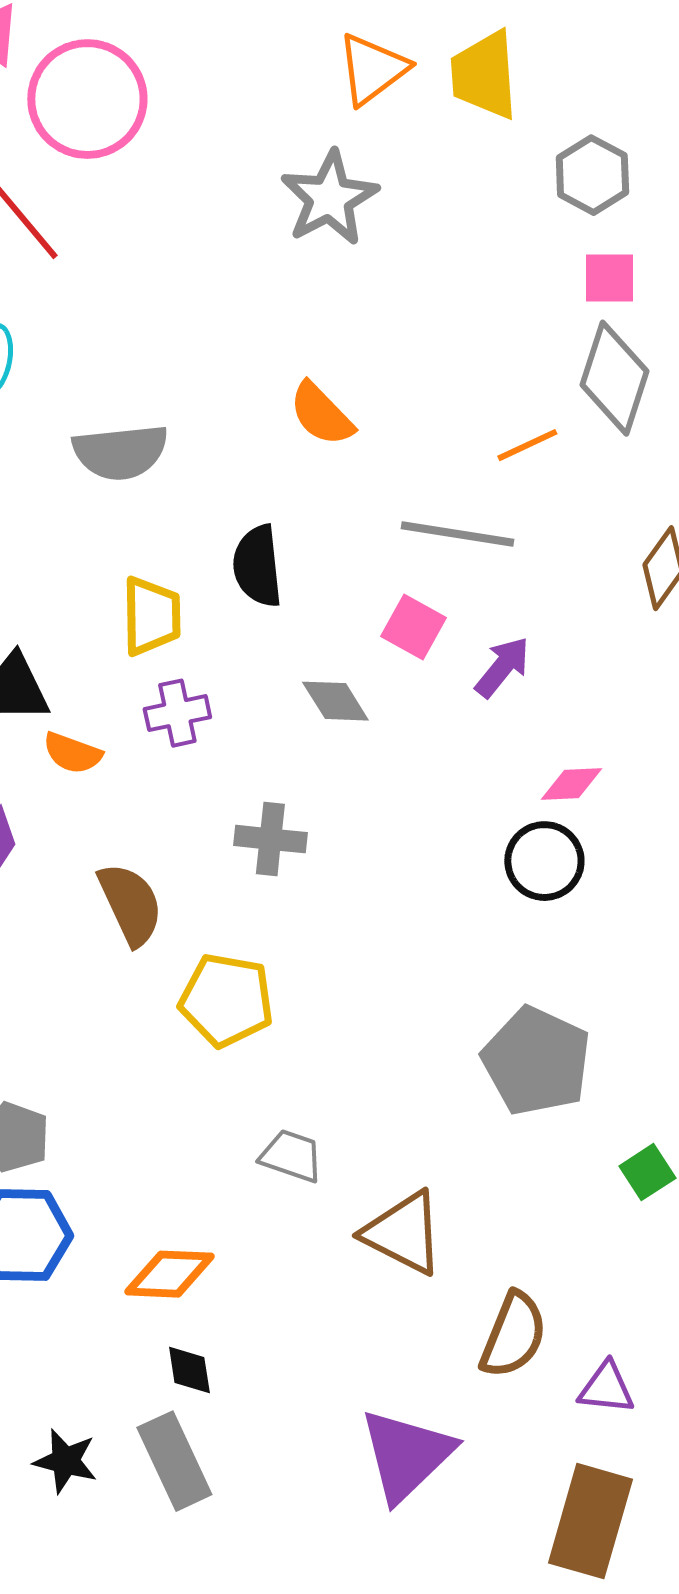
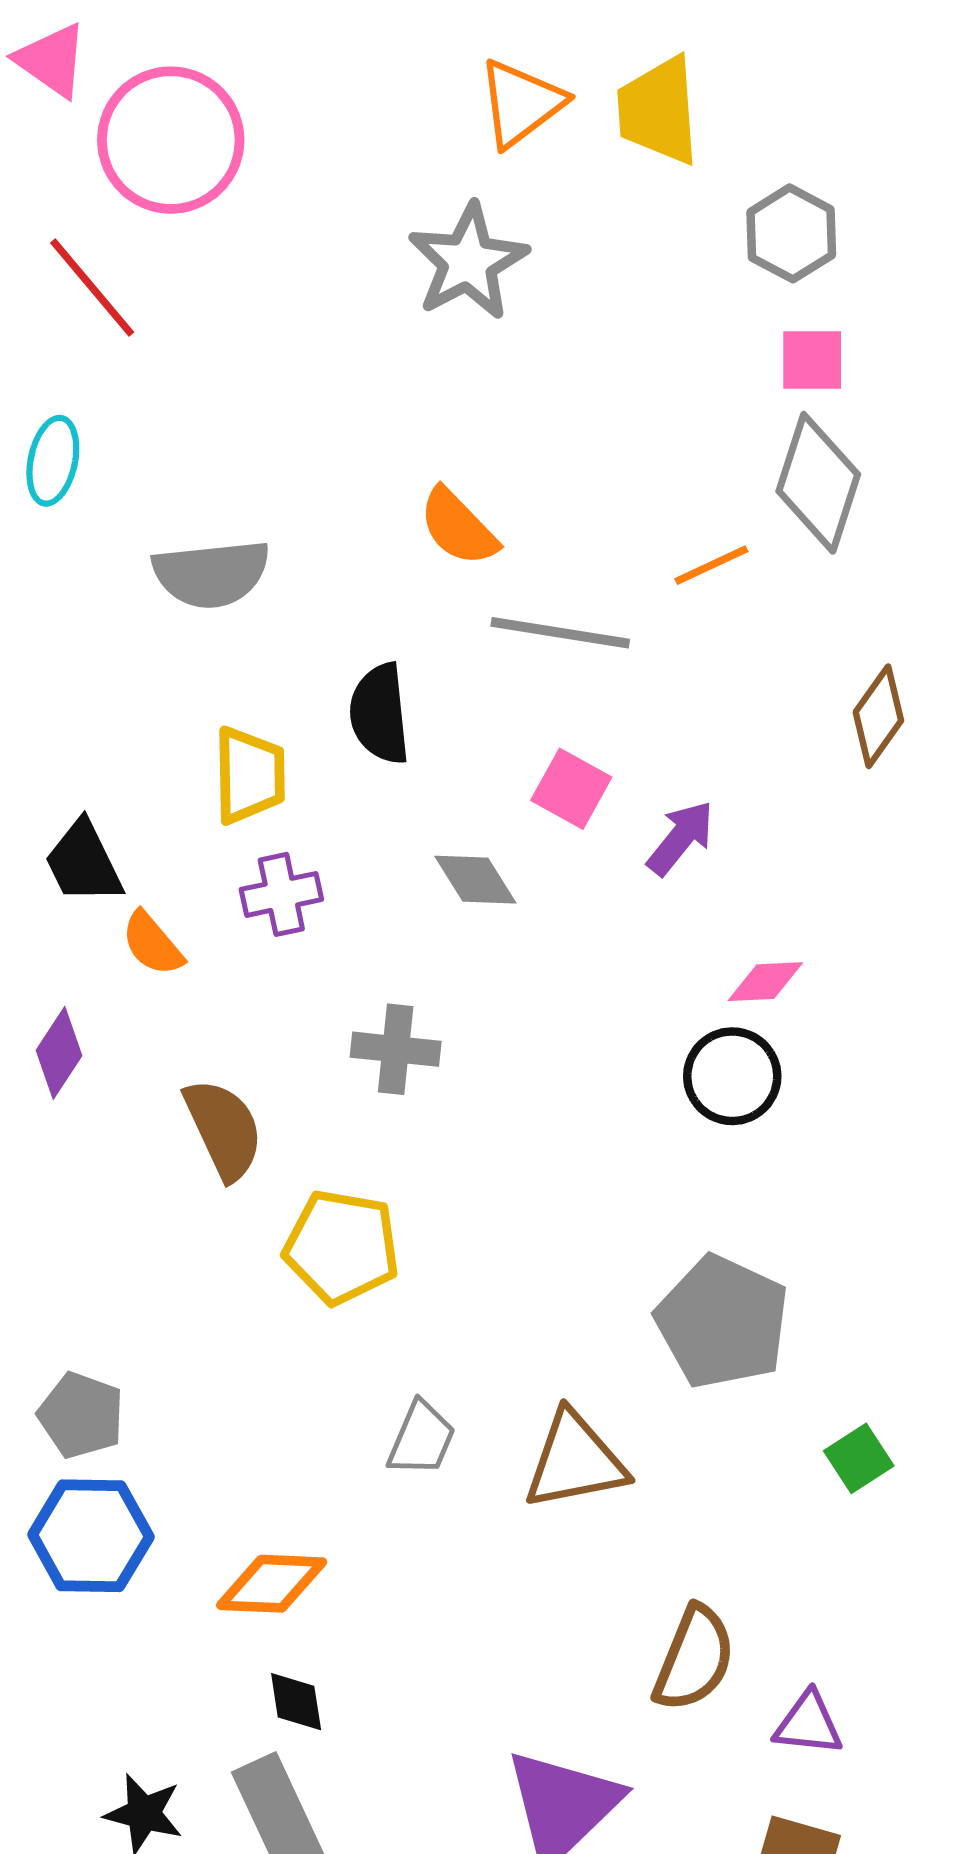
gray line: (457, 534) -> (560, 633), moved
orange semicircle: (72, 753) -> (152, 944), turned 30
gray trapezoid: (291, 1156) -> (421, 1439), turned 94
brown triangle: (403, 1233) -> (575, 1461), moved, turned -38

